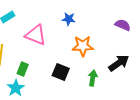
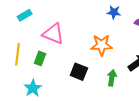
blue star: (69, 19) -> (114, 12), moved
green rectangle: (23, 69) -> (40, 58), moved

